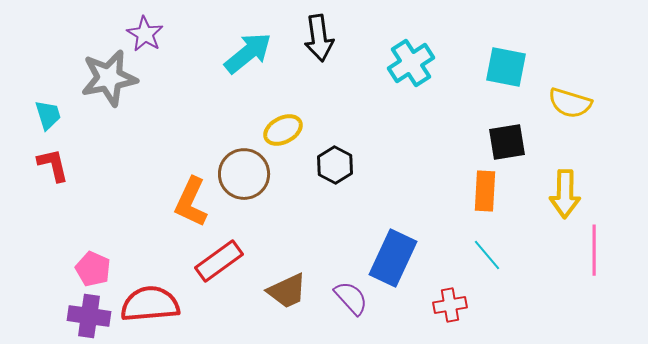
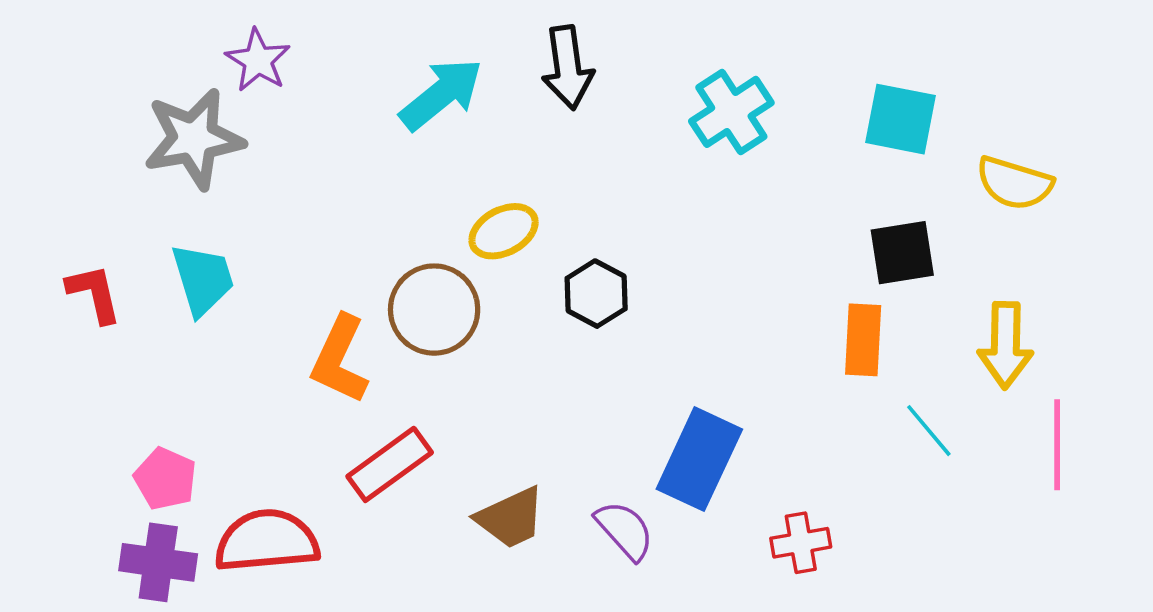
cyan trapezoid: (48, 115) -> (203, 279), moved, size x1.4
cyan line: (487, 255) -> (929, 431), moved

